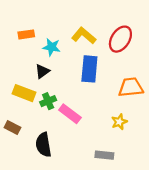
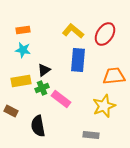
cyan star: (52, 47) -> (23, 50), moved
black triangle: (42, 71) -> (44, 70), moved
yellow rectangle: (24, 93) -> (21, 81), turned -30
yellow star: (119, 122) -> (104, 106), size x1.6

